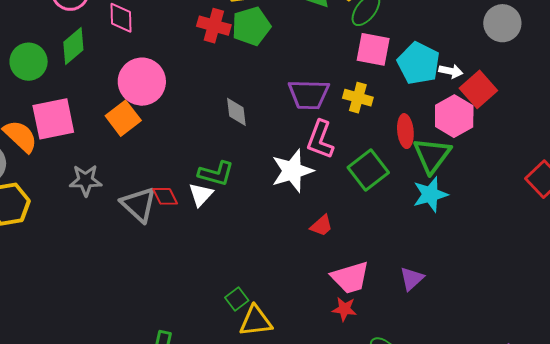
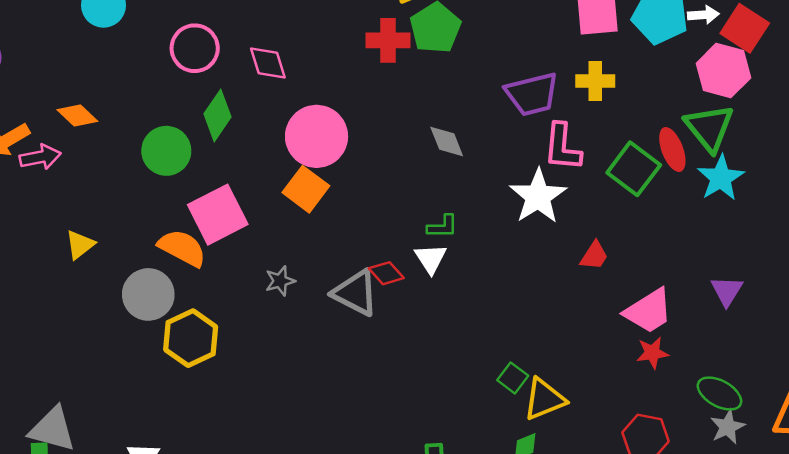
red ellipse: (405, 131) -> (672, 149), moved
green L-shape: (216, 174) -> (443, 227), size x0.7
gray star: (86, 180) -> (280, 281), size x0.7

